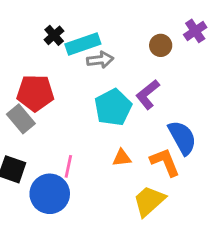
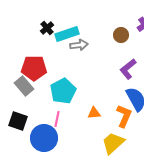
purple L-shape: (148, 94) -> (128, 69), moved
cyan pentagon: (113, 107) -> (63, 91), moved
orange L-shape: (165, 162) -> (124, 116), turned 45

